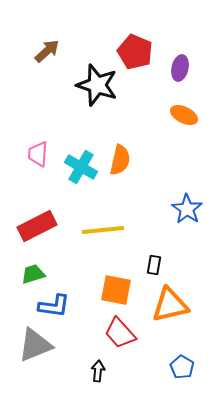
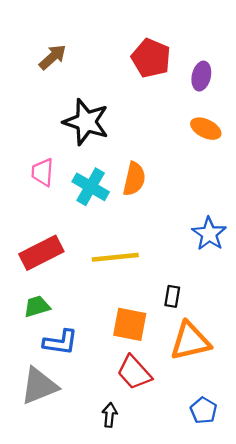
black star: (97, 85) -> (86, 122), moved

